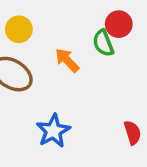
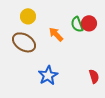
red circle: (119, 24) -> (89, 23), moved

